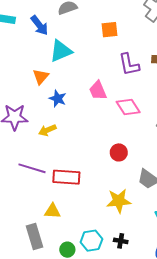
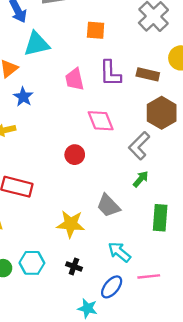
pink trapezoid: (98, 91) -> (74, 79), moved
red circle: (119, 152) -> (75, 155), moved
black cross: (121, 241) -> (74, 266), moved

